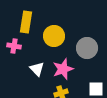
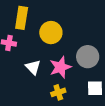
gray circle: (87, 48) -> (88, 57), moved

